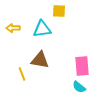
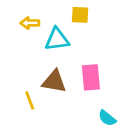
yellow arrow: (13, 28) -> (30, 23), moved
pink rectangle: (82, 66) -> (91, 77), moved

